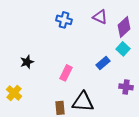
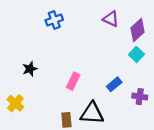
blue cross: (64, 20) -> (54, 20), moved, turned -35
blue rectangle: (103, 63) -> (114, 84), moved

